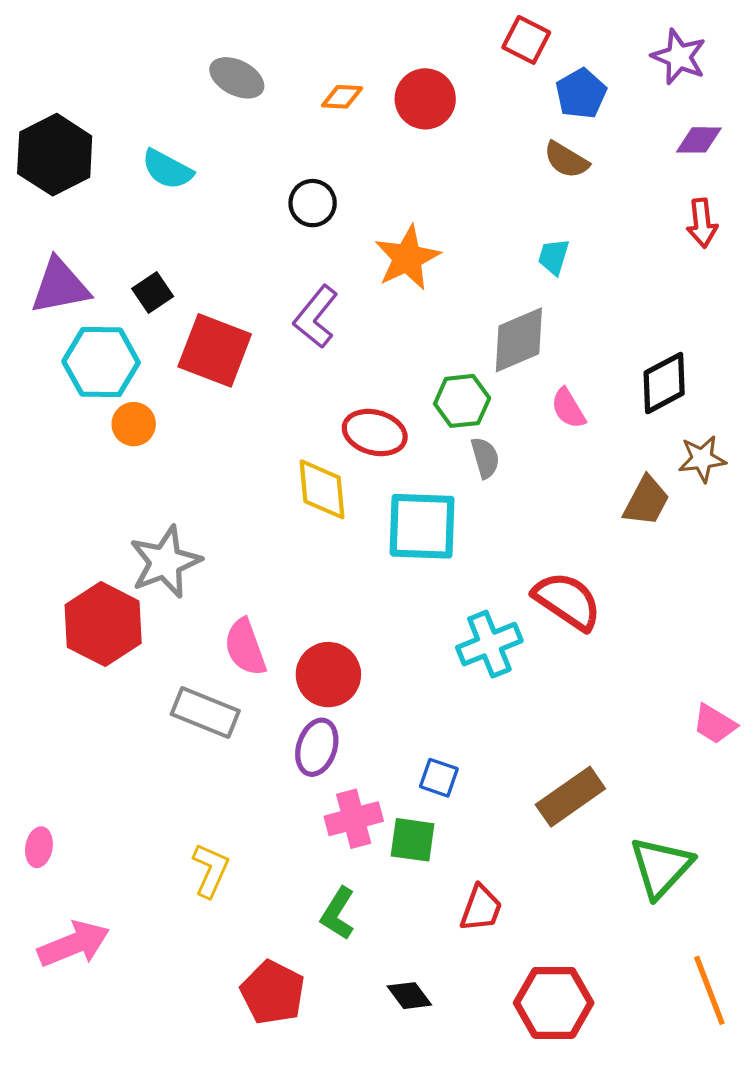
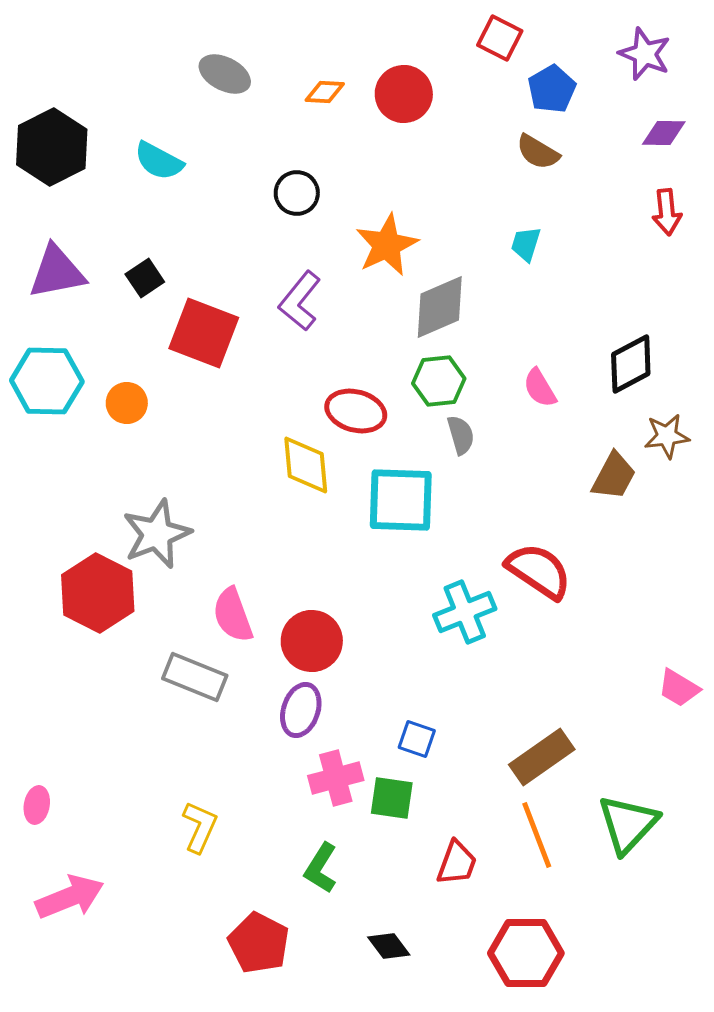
gray diamond: (519, 340) -> (440, 307), moved
cyan hexagon: (101, 362) -> (47, 381), moved
orange line: (709, 990) -> (537, 835), moved

